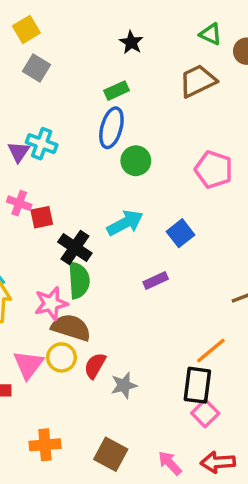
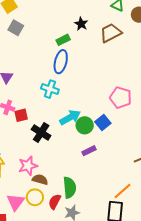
black star: (131, 42) -> (81, 24), moved
cyan cross: (42, 144) -> (50, 89), moved
green circle: (136, 161) -> (85, 125), moved
pink pentagon: (214, 170) -> (121, 98), moved
green semicircle: (79, 280) -> (70, 188), moved
brown semicircle: (71, 328) -> (40, 180), size x0.7

